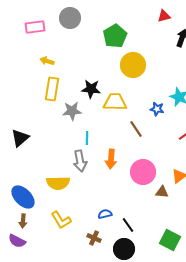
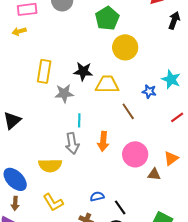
yellow arrow: (47, 61) -> (19, 31), moved, turned -32

